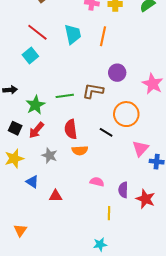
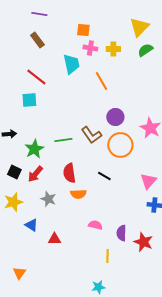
cyan trapezoid: (73, 34) -> (71, 64), moved
orange line: (103, 36) -> (101, 81), turned -42
cyan square: (30, 55) -> (29, 100), turned 35
brown L-shape: (93, 91) -> (91, 135), turned -135
orange circle: (126, 114) -> (120, 145), moved
pink triangle: (140, 148) -> (148, 181), moved

